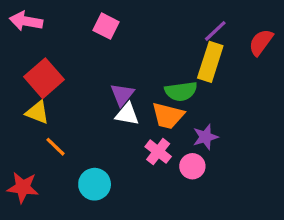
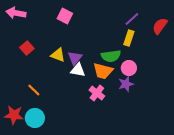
yellow rectangle: (210, 62) -> (129, 38), size x0.7
red square: (44, 78) -> (27, 48), size x0.6
yellow triangle: (37, 112) -> (58, 55), moved
pink circle: (192, 166) -> (129, 68), moved
cyan circle: (95, 184) -> (35, 118), moved

